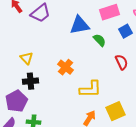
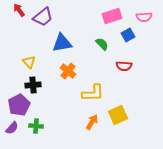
blue triangle: (79, 25) -> (62, 43), moved
red semicircle: (121, 62) -> (124, 66), turned 119

